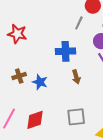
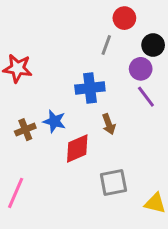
blue star: (40, 82) -> (54, 121), moved
red diamond: (35, 120) -> (77, 148), moved

